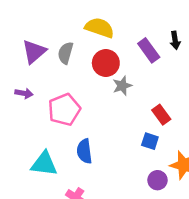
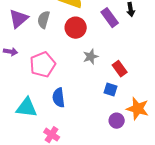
gray star: (122, 86) -> (91, 57), moved

